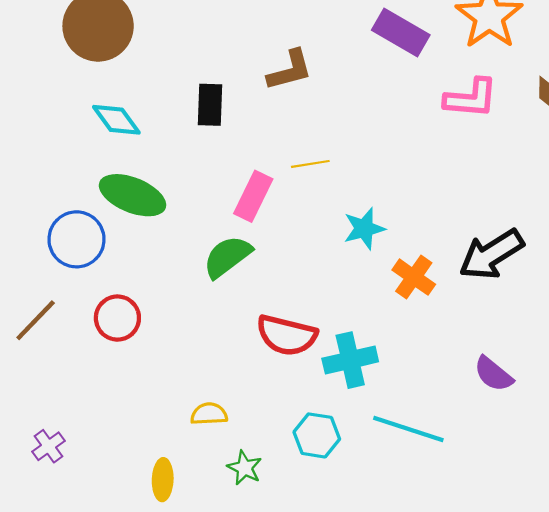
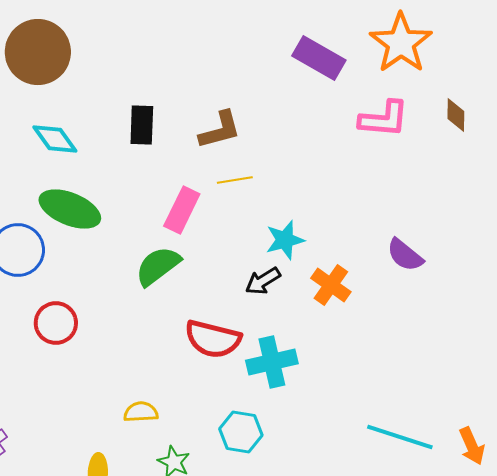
brown L-shape: (290, 70) -> (220, 130), moved
black arrow: (491, 254) -> (263, 281), moved, size x0.6
purple semicircle: (493, 374) -> (405, 255), moved
cyan line: (408, 429) -> (400, 437), moved

